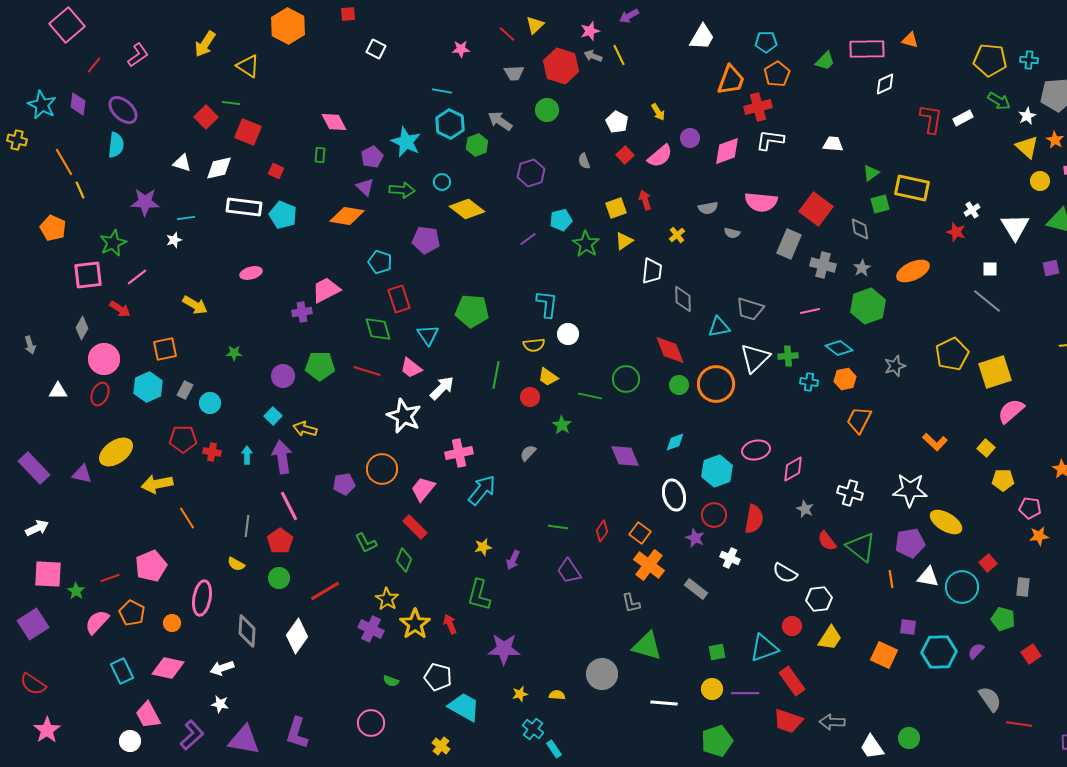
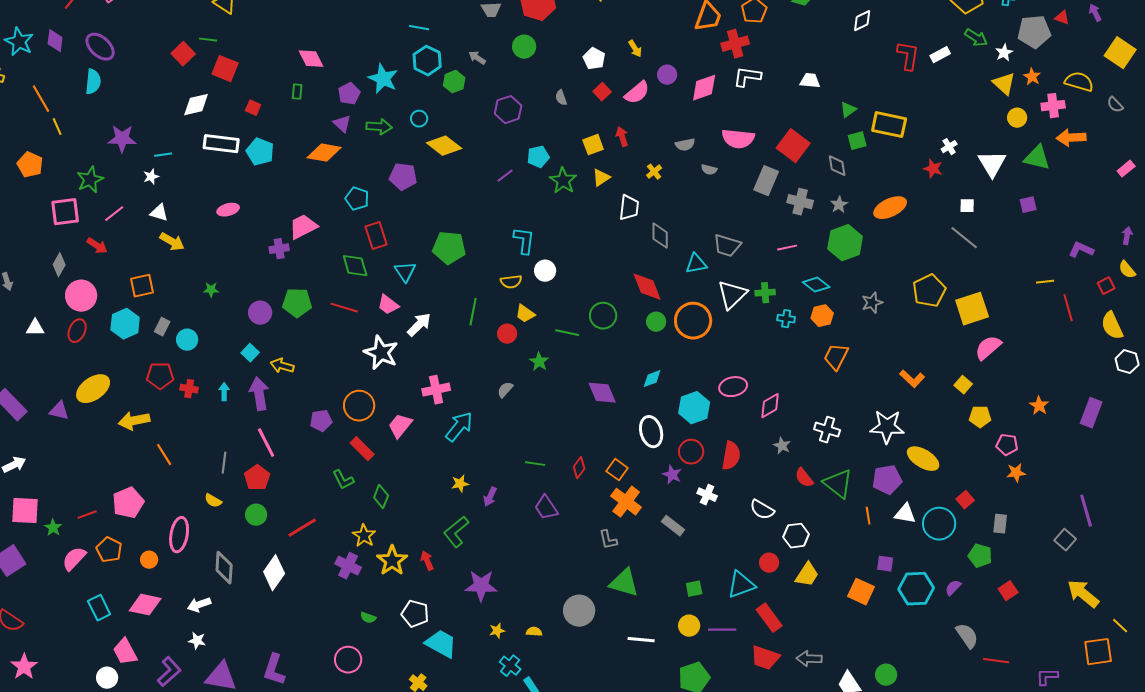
gray arrow: (500, 121) -> (477, 58), size x0.7
white triangle: (182, 163) -> (159, 213), moved
red rectangle: (415, 527) -> (362, 449), moved
green L-shape: (479, 595) -> (456, 532), turned 36

